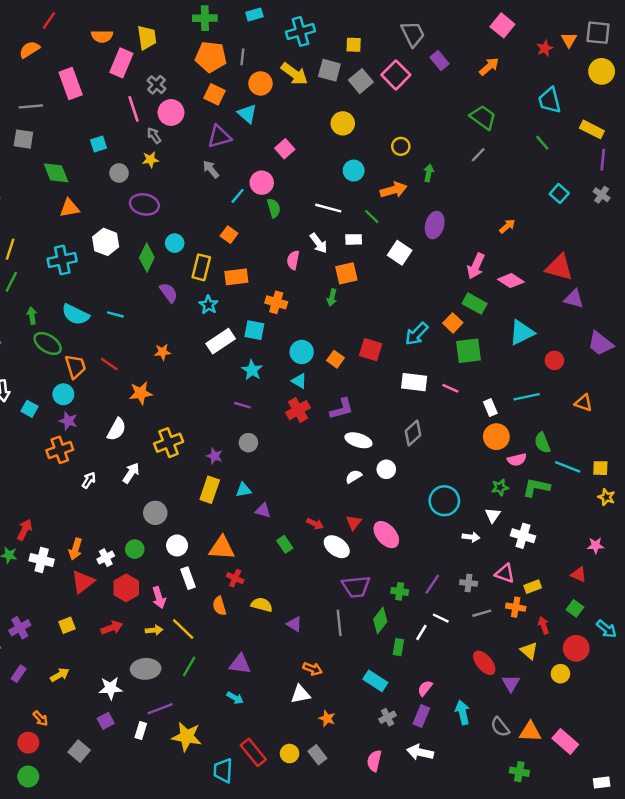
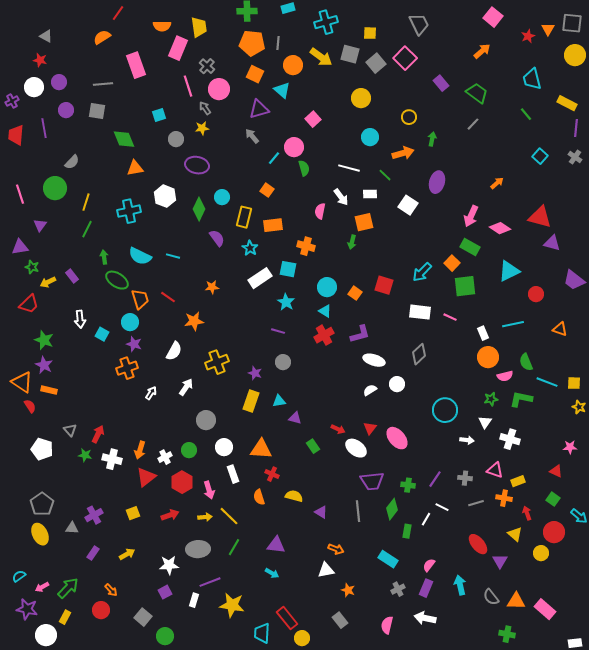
purple rectangle: (440, 60) -> (441, 83), moved
yellow circle: (290, 754) -> (302, 638), moved
green circle: (28, 777) -> (165, 636), moved

